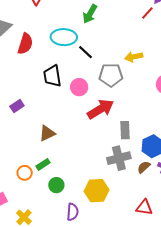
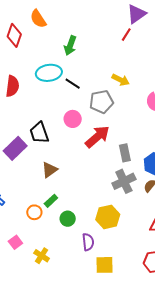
yellow arrow: (134, 57) -> (121, 80), turned -132
black trapezoid: (52, 76) -> (39, 133), moved
purple rectangle: (17, 106) -> (15, 148), size x1.6

